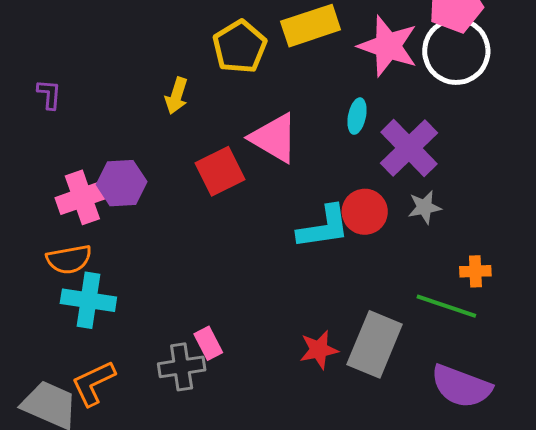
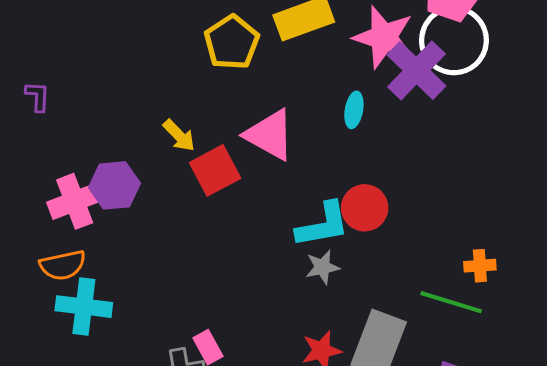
yellow arrow: (176, 96) -> (179, 135), moved, turned -60
purple cross: (409, 148) -> (416, 70), moved
gray star: (425, 207) -> (322, 267), moved

